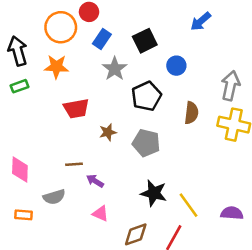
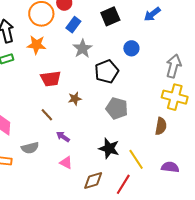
black square: (145, 41) -> (110, 16), moved
brown semicircle: (191, 113) -> (161, 126), moved
gray pentagon: (146, 143) -> (117, 108), moved
brown line: (74, 164) -> (47, 115), moved, turned 48

